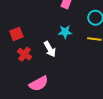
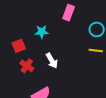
cyan star: (65, 32) -> (42, 32), moved

